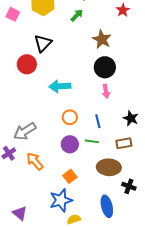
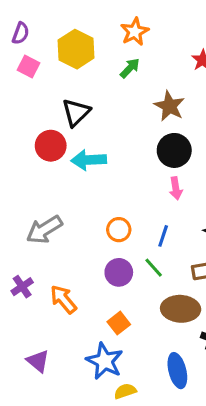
cyan arrow: (60, 86) -> (89, 160), moved
blue line: (98, 121) -> (163, 236), turned 32
gray arrow: (25, 131) -> (44, 230), moved
green line: (92, 141) -> (154, 268), turned 40
blue star: (61, 200) -> (105, 361), turned -30
purple triangle: (20, 213) -> (38, 361), moved

